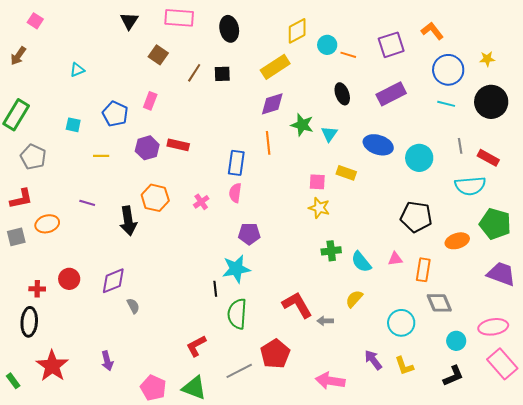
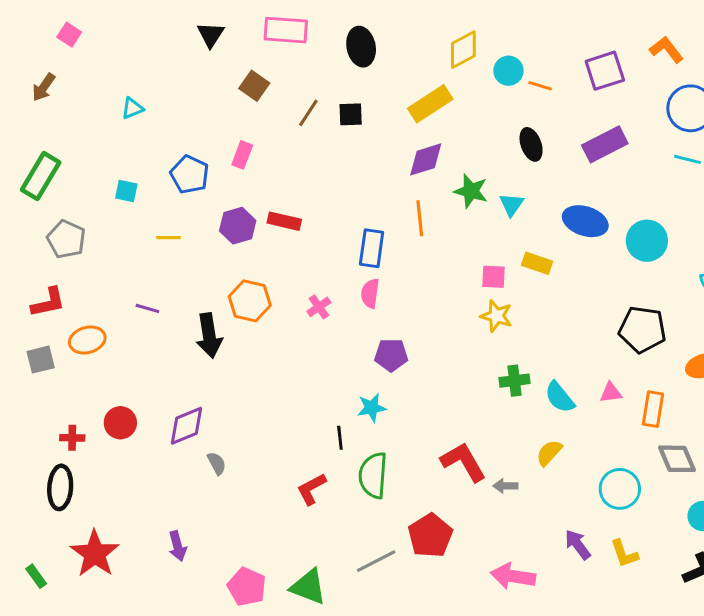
cyan star: (236, 269) -> (372, 408), size x0.7
red L-shape: (196, 346) -> (311, 489), moved

